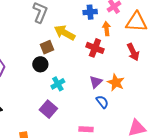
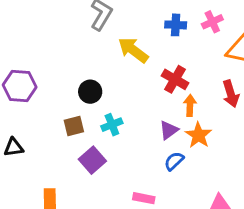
orange arrow: (107, 29) -> (190, 105), moved
brown square: (47, 47) -> (74, 126), moved
blue semicircle: (102, 102) -> (174, 161), turned -104

